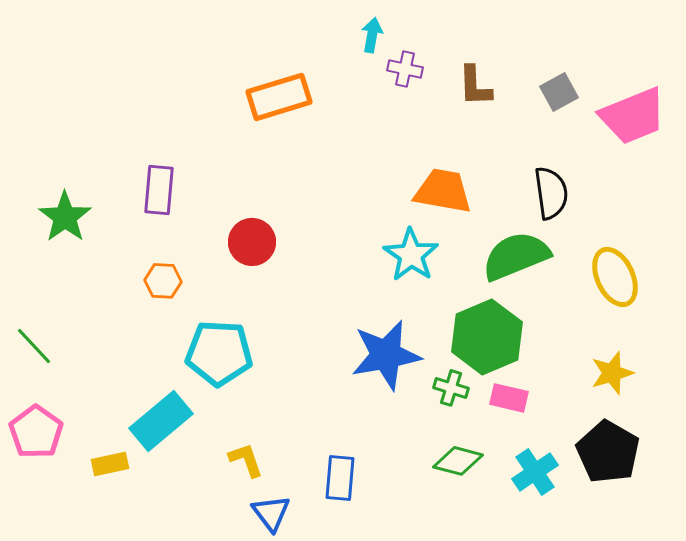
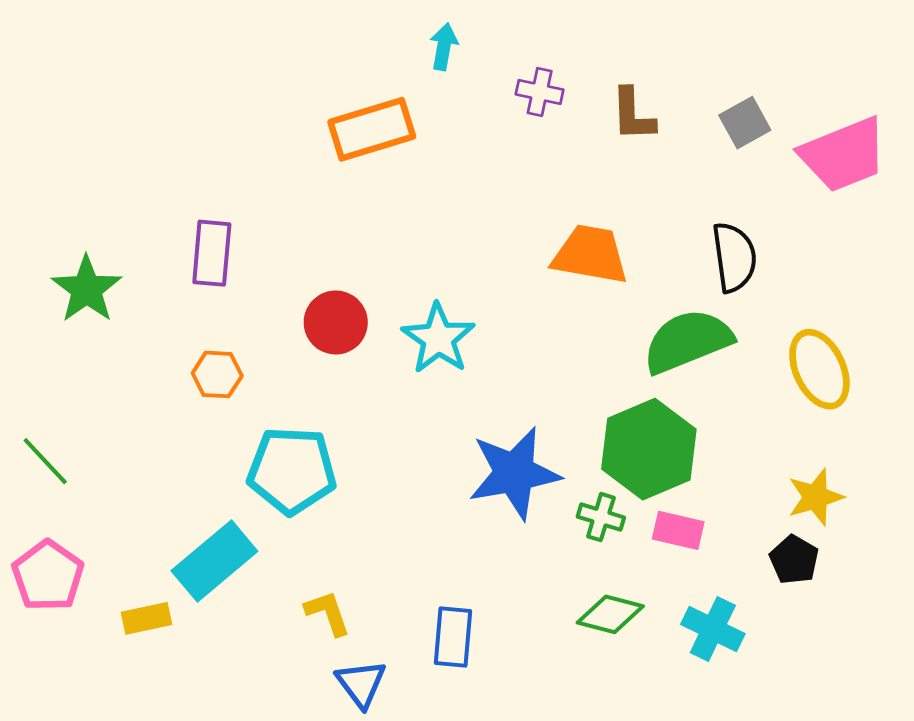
cyan arrow: (372, 35) -> (444, 47), moved
cyan star: (411, 255) -> (438, 338), moved
black pentagon: (608, 452) -> (794, 560), moved, size x0.6
cyan cross: (535, 472) -> (713, 629), turned -30

